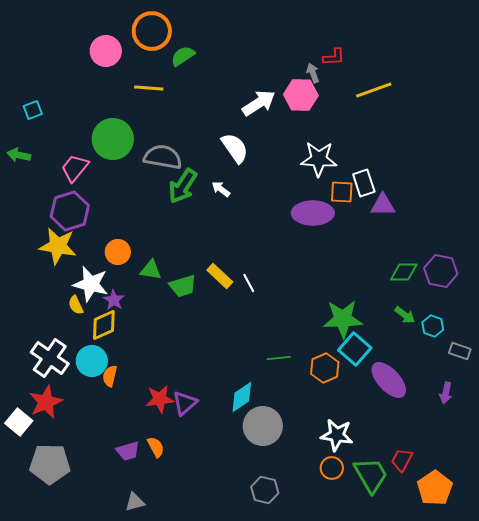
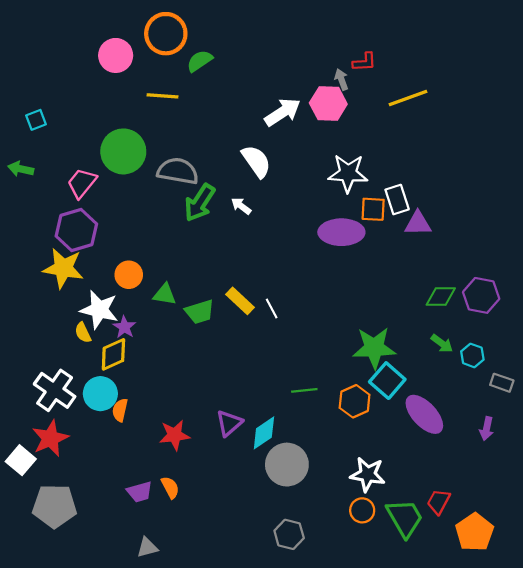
purple triangle: (185, 403) -> (229, 423), moved

